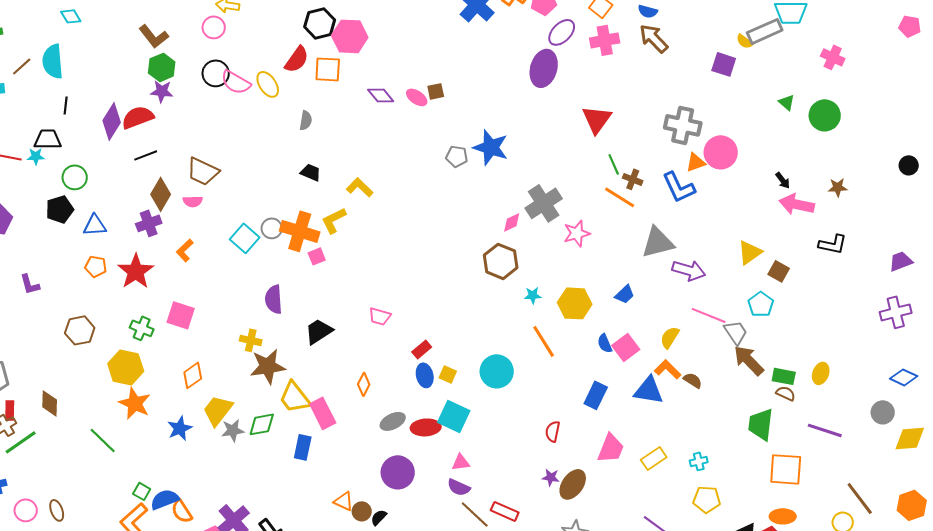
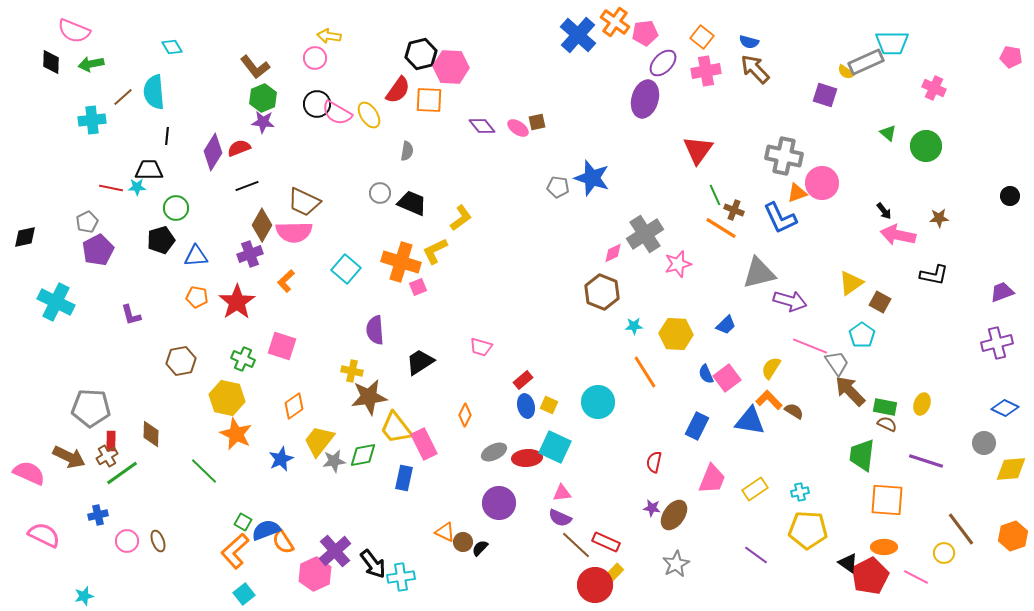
red semicircle: (138, 117) -> (239, 148), size x0.7
black trapezoid: (311, 172) -> (412, 203), size x1.4
yellow L-shape: (360, 187) -> (461, 218), turned 100
pink semicircle: (193, 201) -> (294, 232), size x1.8
gray circle: (272, 228) -> (380, 193), moved
yellow pentagon: (707, 499) -> (808, 530), size x1.4

